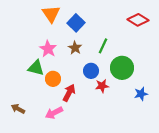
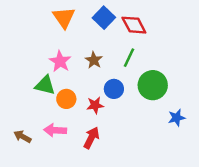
red diamond: (138, 20) -> (134, 25), moved, turned 30
blue square: (76, 23) -> (104, 18), moved
red star: (102, 86) -> (95, 105), moved
red arrow: (69, 93) -> (91, 138), moved
pink arrow: (54, 113) -> (55, 130), moved, turned 30

